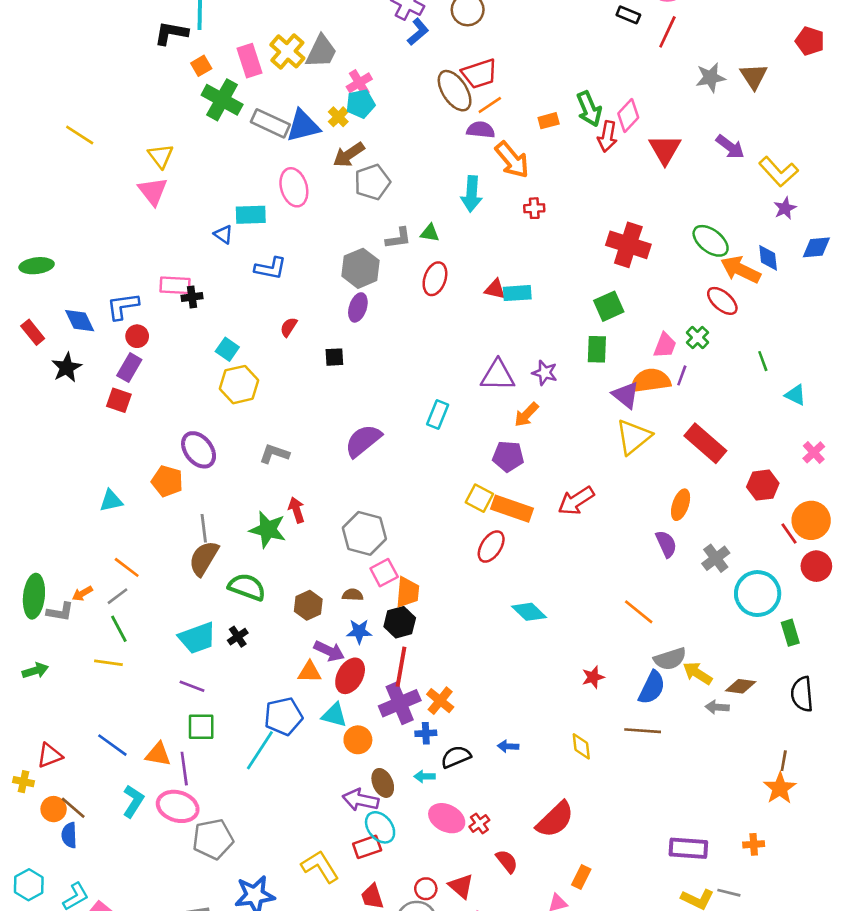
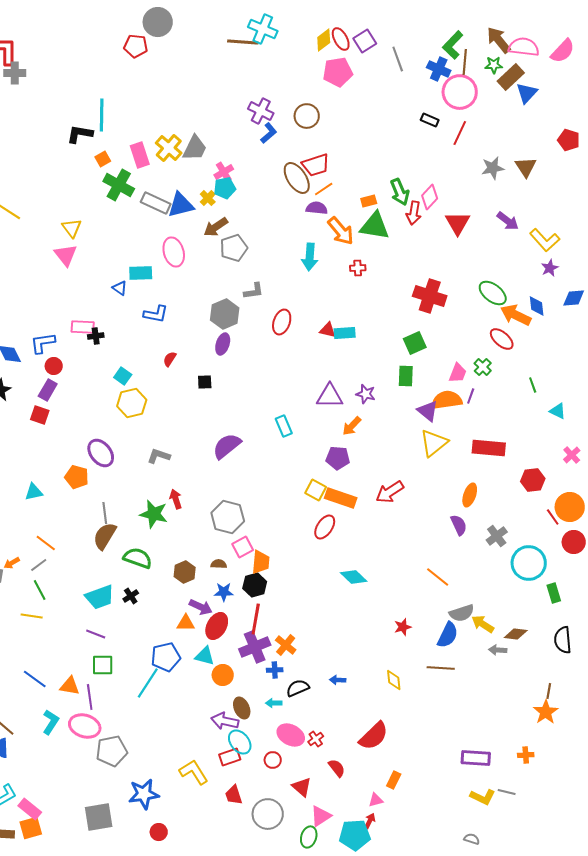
green triangle: (430, 233) -> (375, 226), moved, size x2.0
cyan rectangle: (438, 415) -> (284, 426), turned -45
red rectangle: (705, 443) -> (489, 448), turned -36
red circle: (426, 889) -> (273, 760), moved

